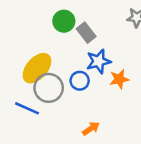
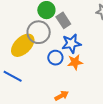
orange star: (119, 79) -> (75, 62), moved
gray circle: (49, 88) -> (39, 32), moved

